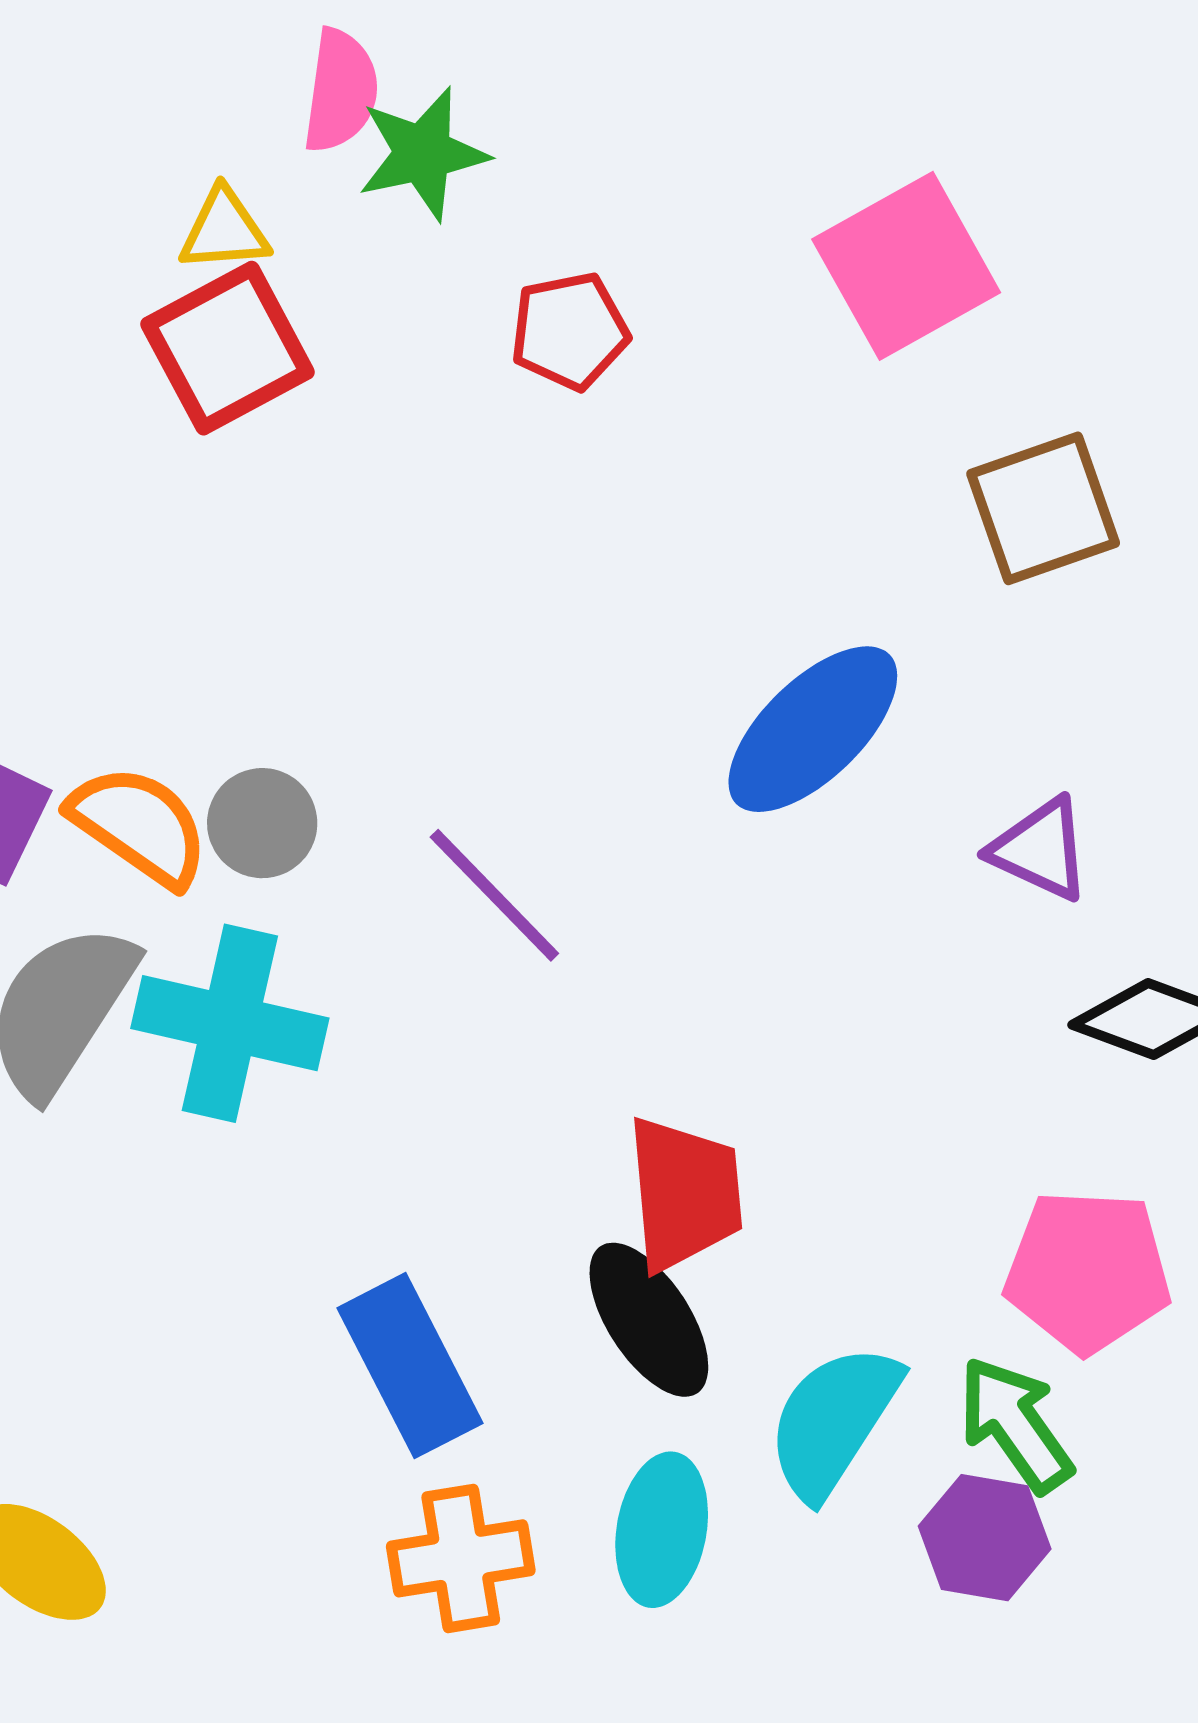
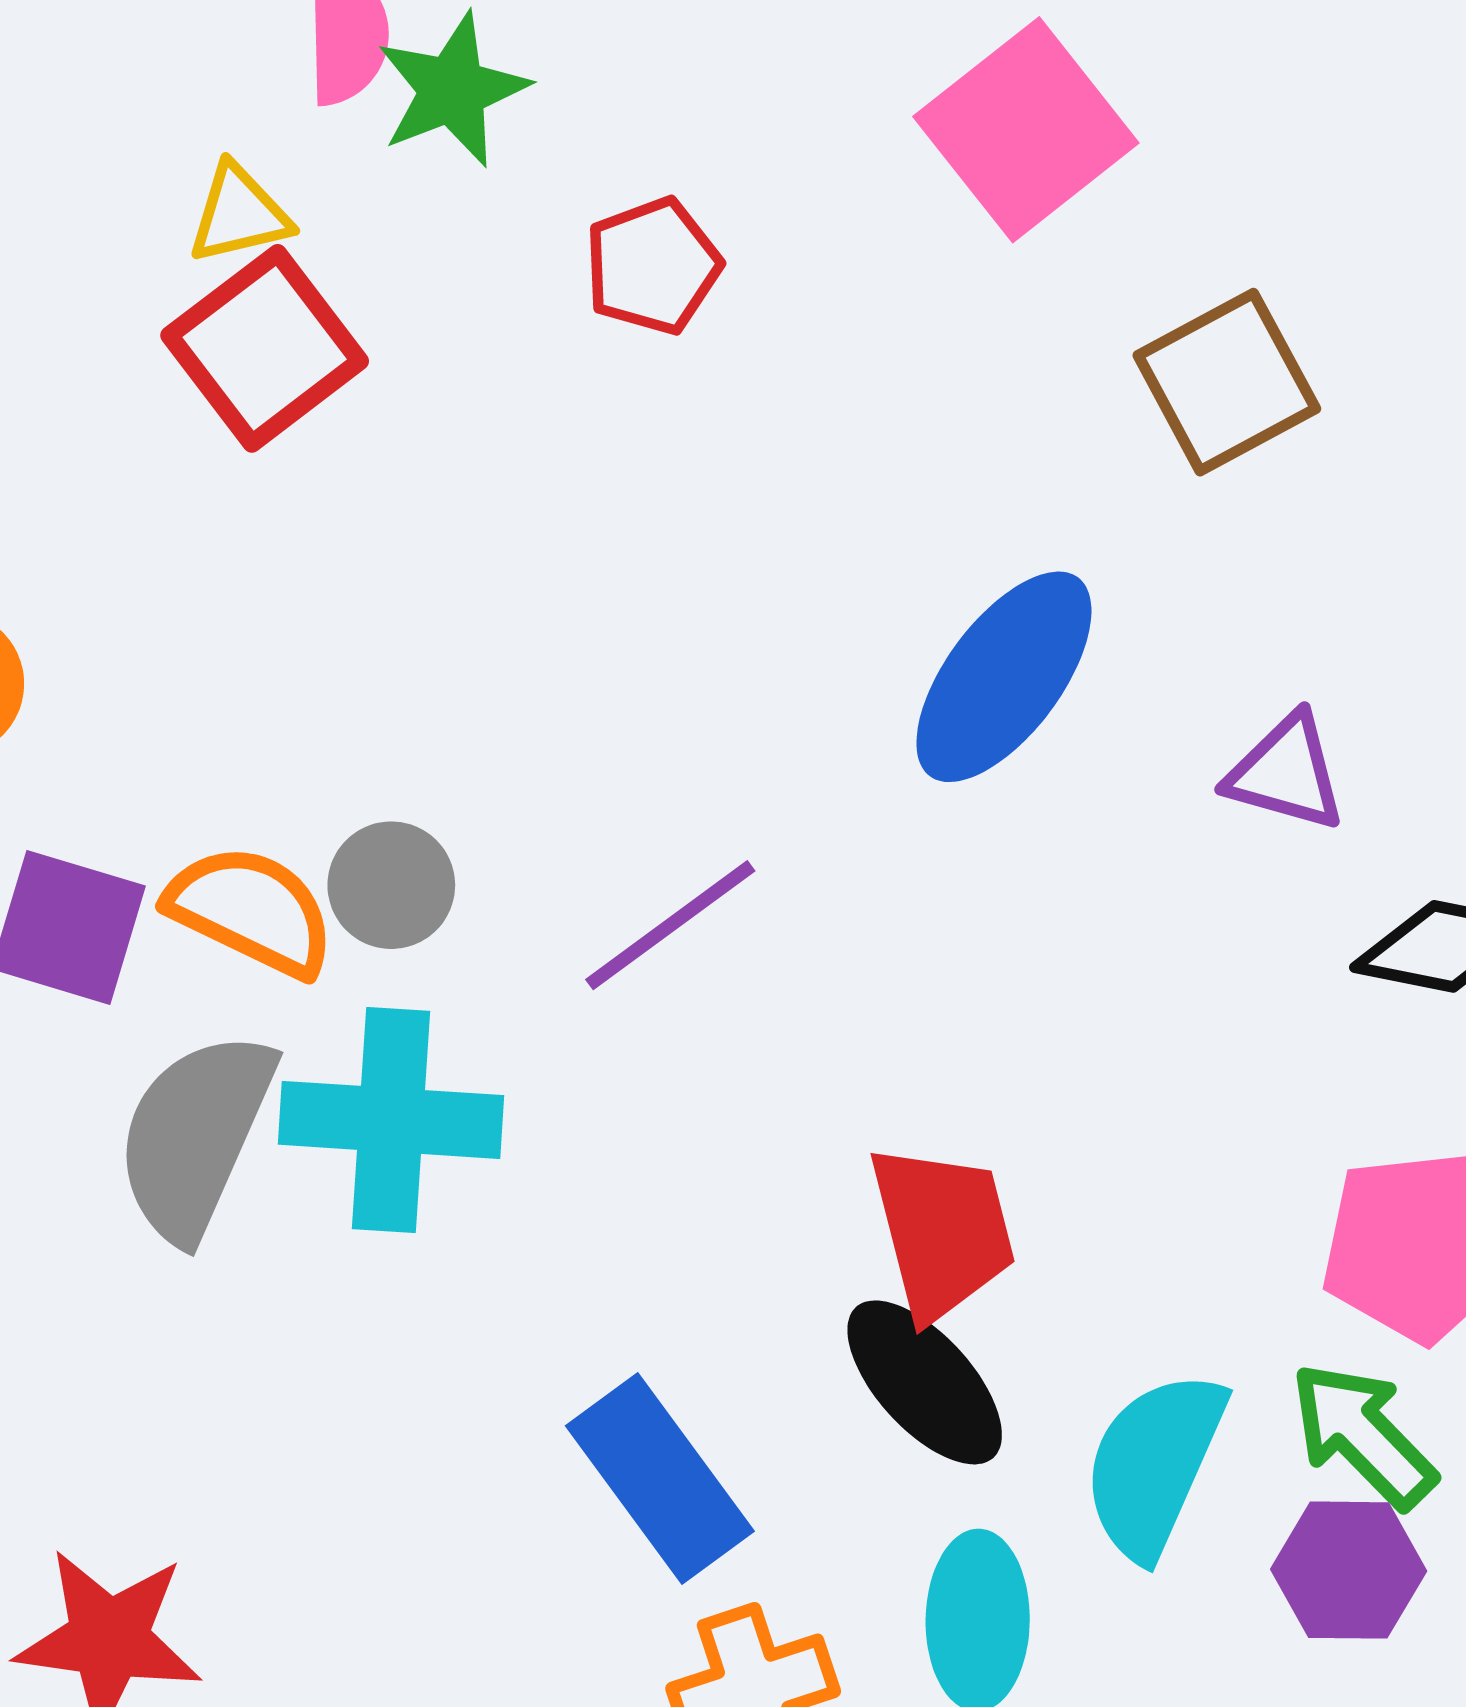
purple line: (494, 895) -> (670, 925), turned -73

